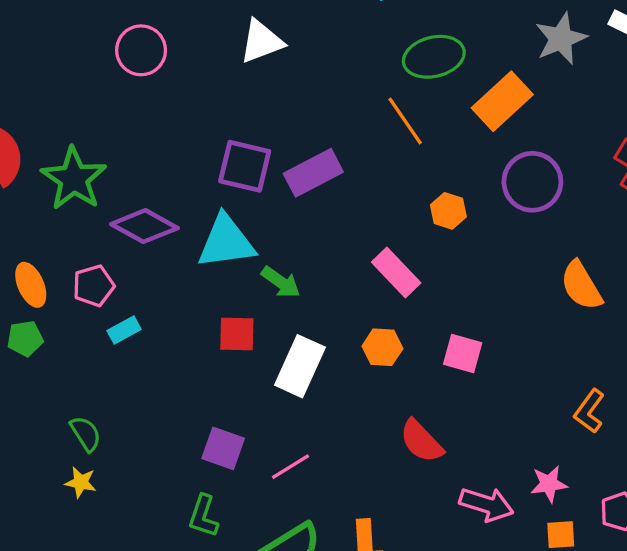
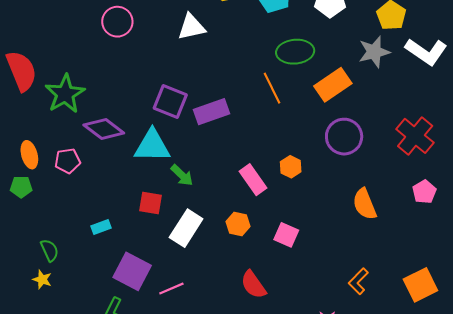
orange hexagon: (448, 211) -> (291, 167), moved
cyan rectangle: (124, 330) -> (101, 227), moved
purple square: (223, 448) -> (132, 271), size x1.4

